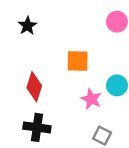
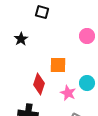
red diamond: (34, 87) -> (39, 84), moved

